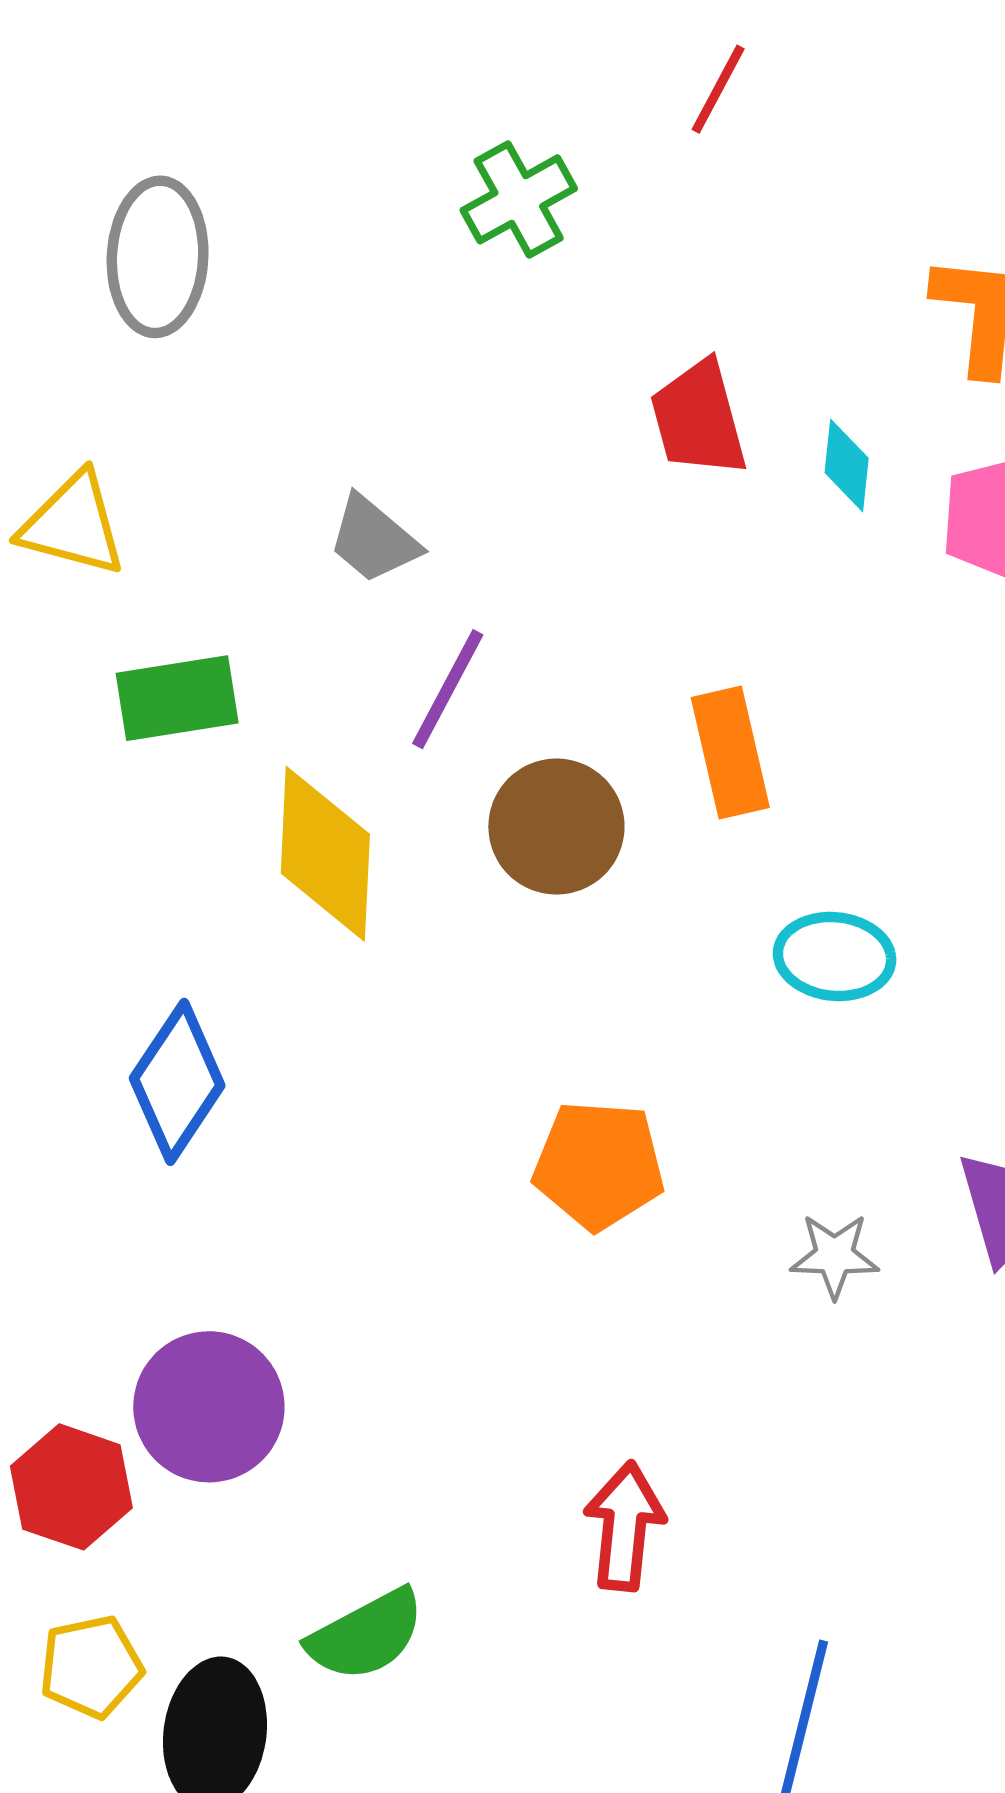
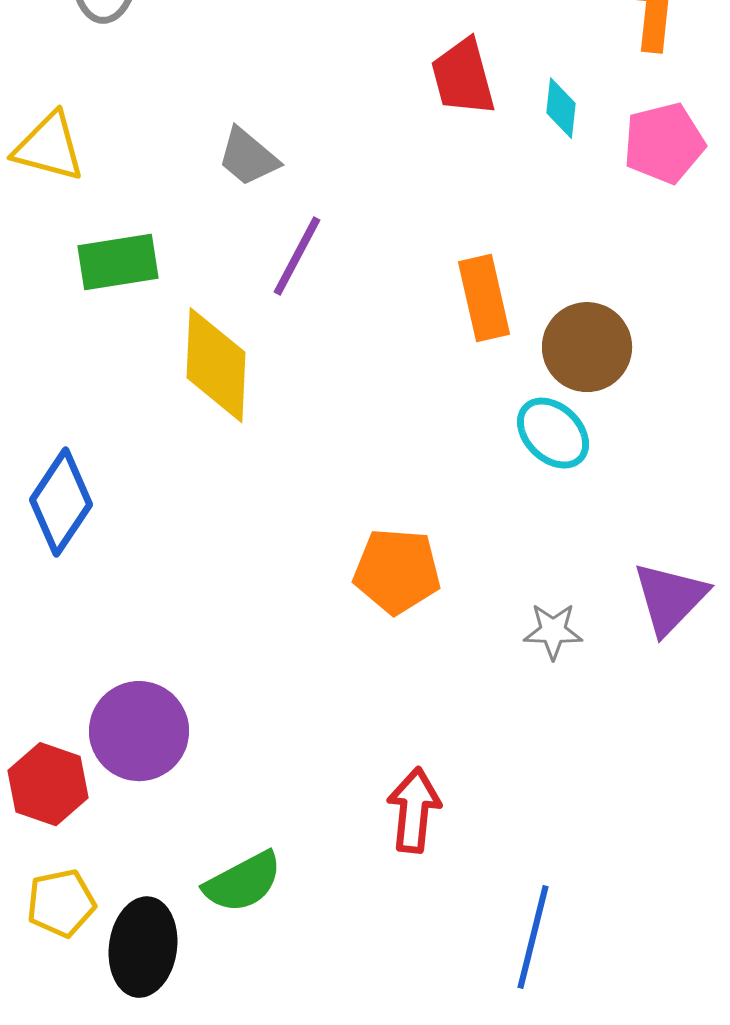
brown circle: (556, 827) -> (587, 347), moved
cyan ellipse: (835, 957) -> (553, 433), turned 38
blue diamond: (177, 1082) -> (61, 502), moved

